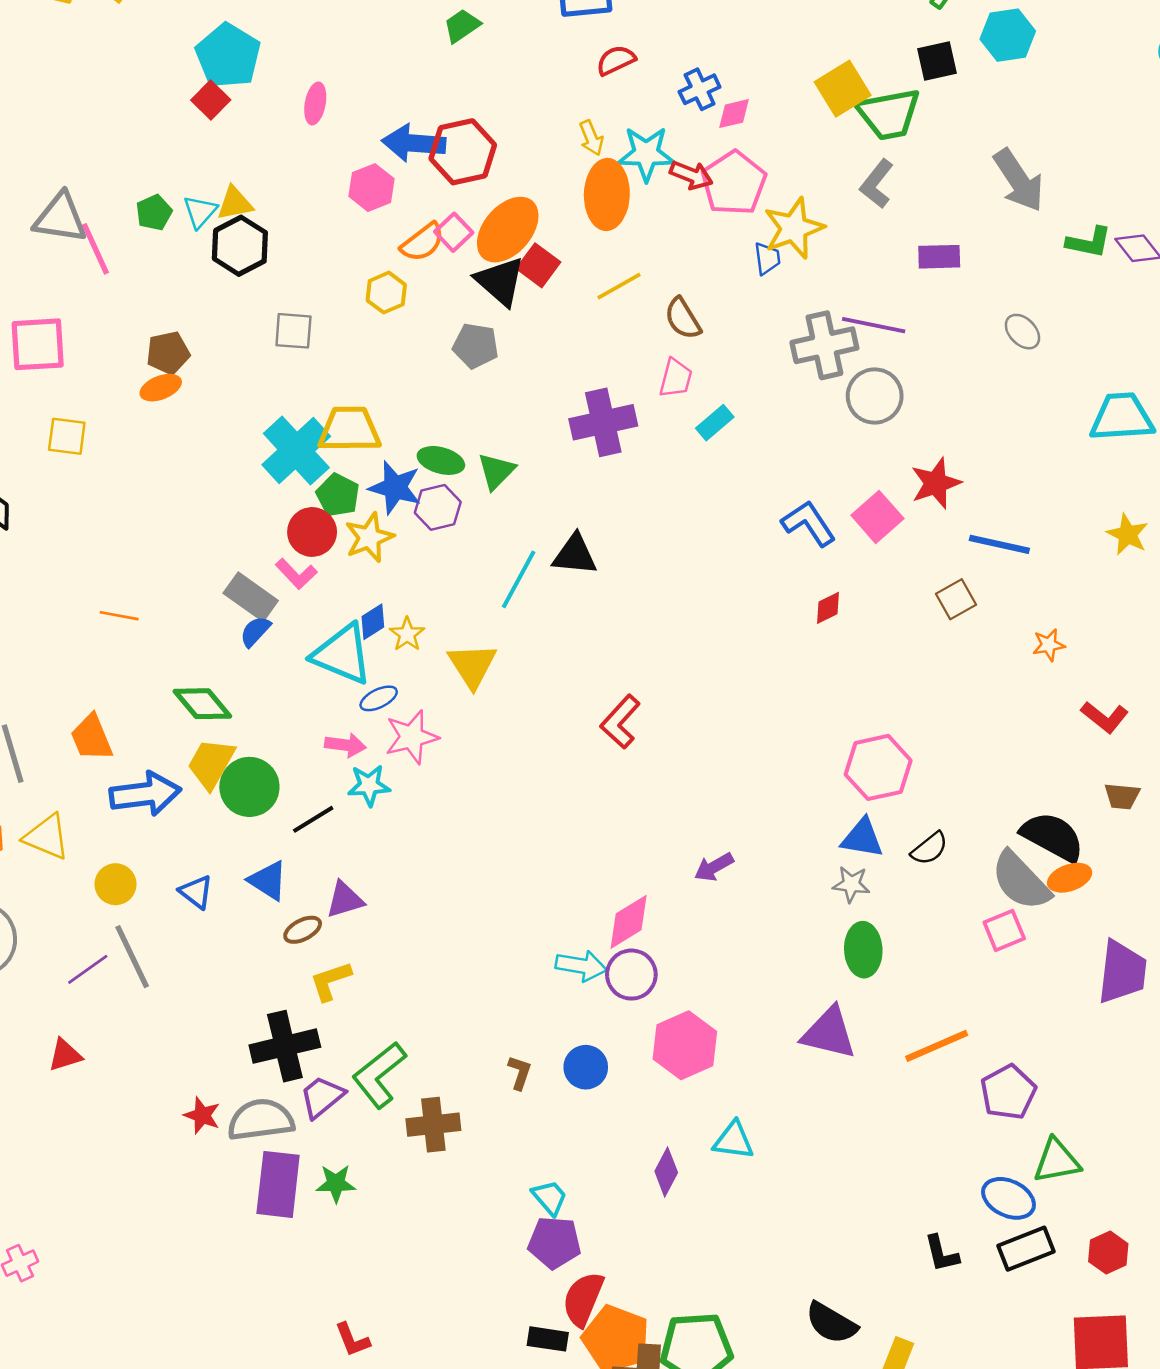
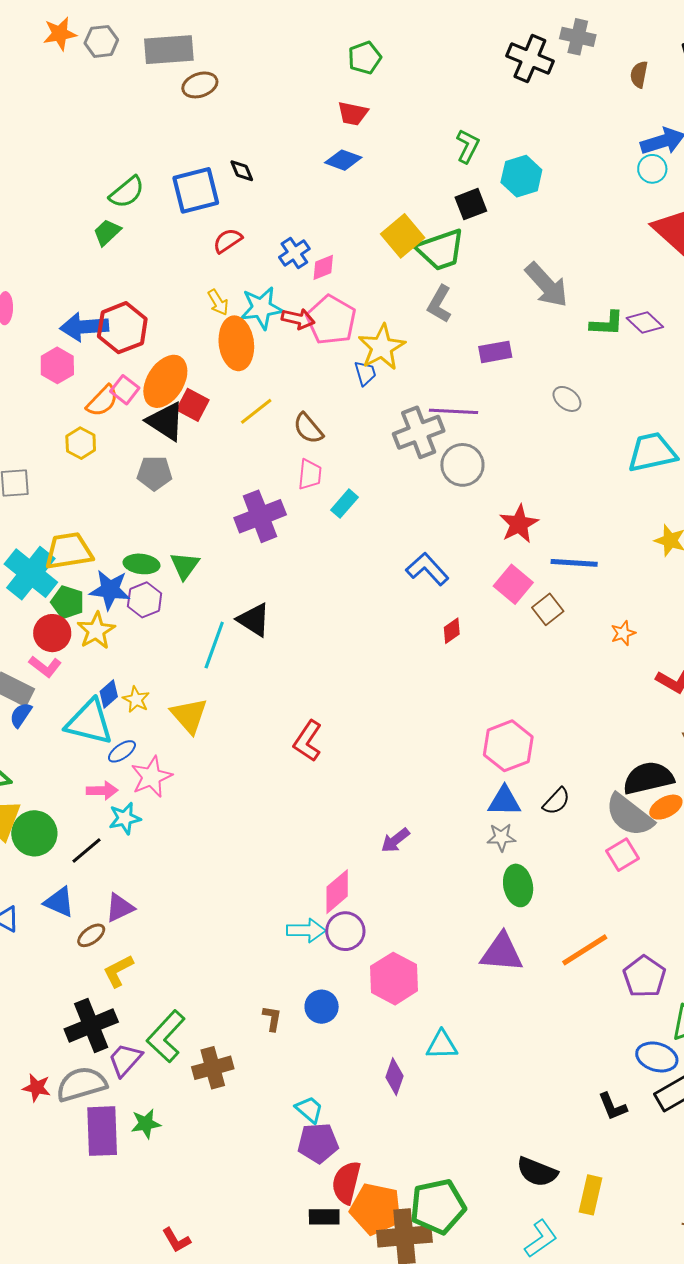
pink square: (877, 517) -> (513, 584), moved
black triangle: (575, 555) -> (254, 620), turned 36
black semicircle: (1053, 837) -> (648, 778), turned -33

